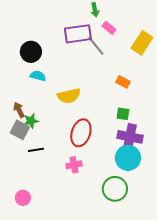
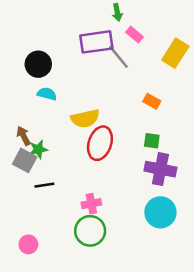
red ellipse: (81, 133) -> (100, 143), moved
cyan circle: (128, 158) -> (160, 212), moved
green circle: (115, 189) -> (90, 231), moved

